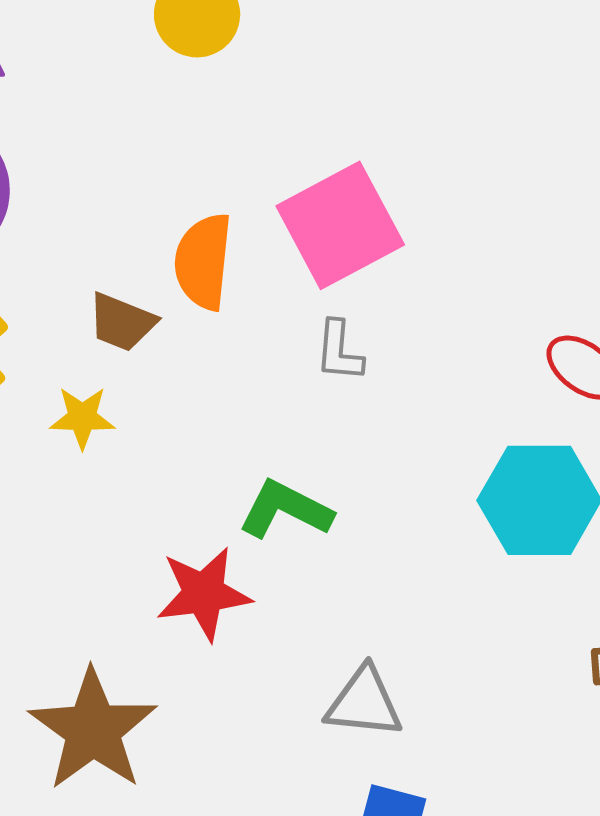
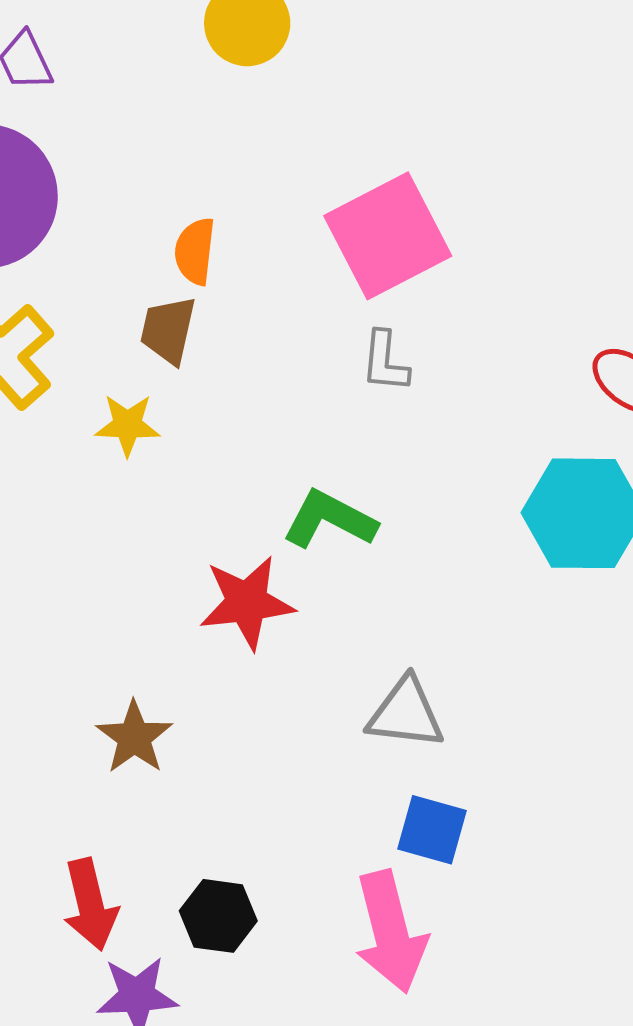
orange semicircle: (203, 261) -> (195, 251), moved, size x0.7
brown trapezoid: (122, 322) -> (168, 330), turned 80
brown star: (93, 730) -> (134, 737), size x0.6

